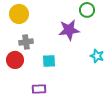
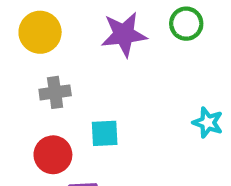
purple star: (69, 30) -> (124, 34), moved
red circle: (15, 60) -> (53, 155), moved

